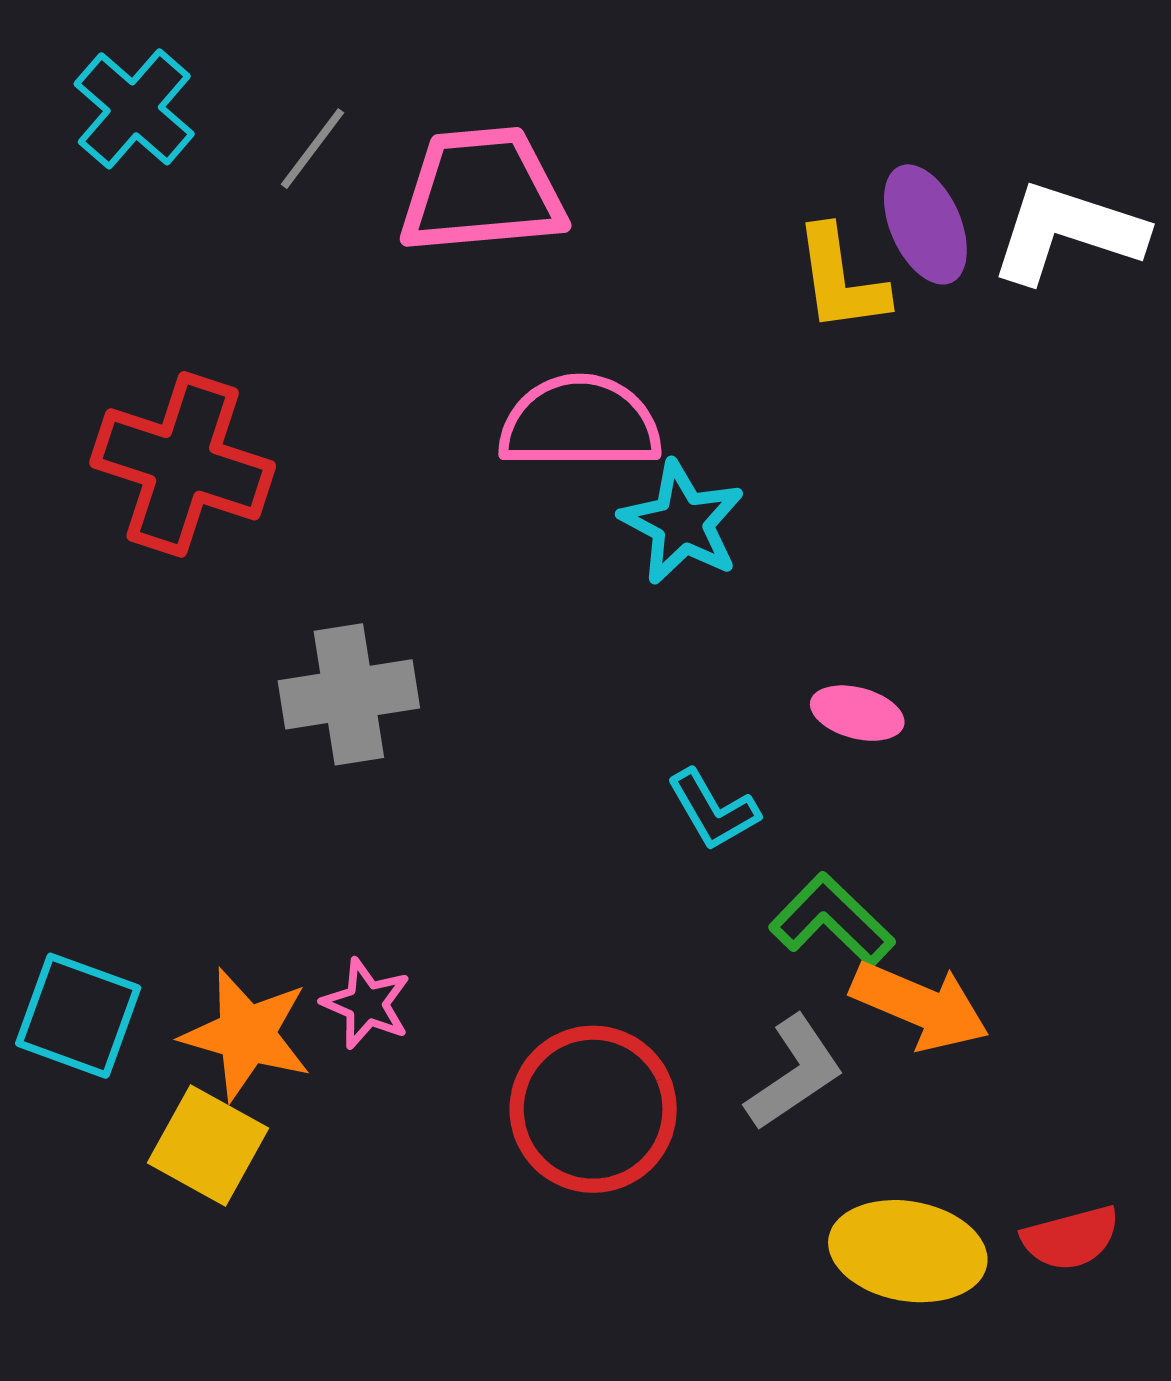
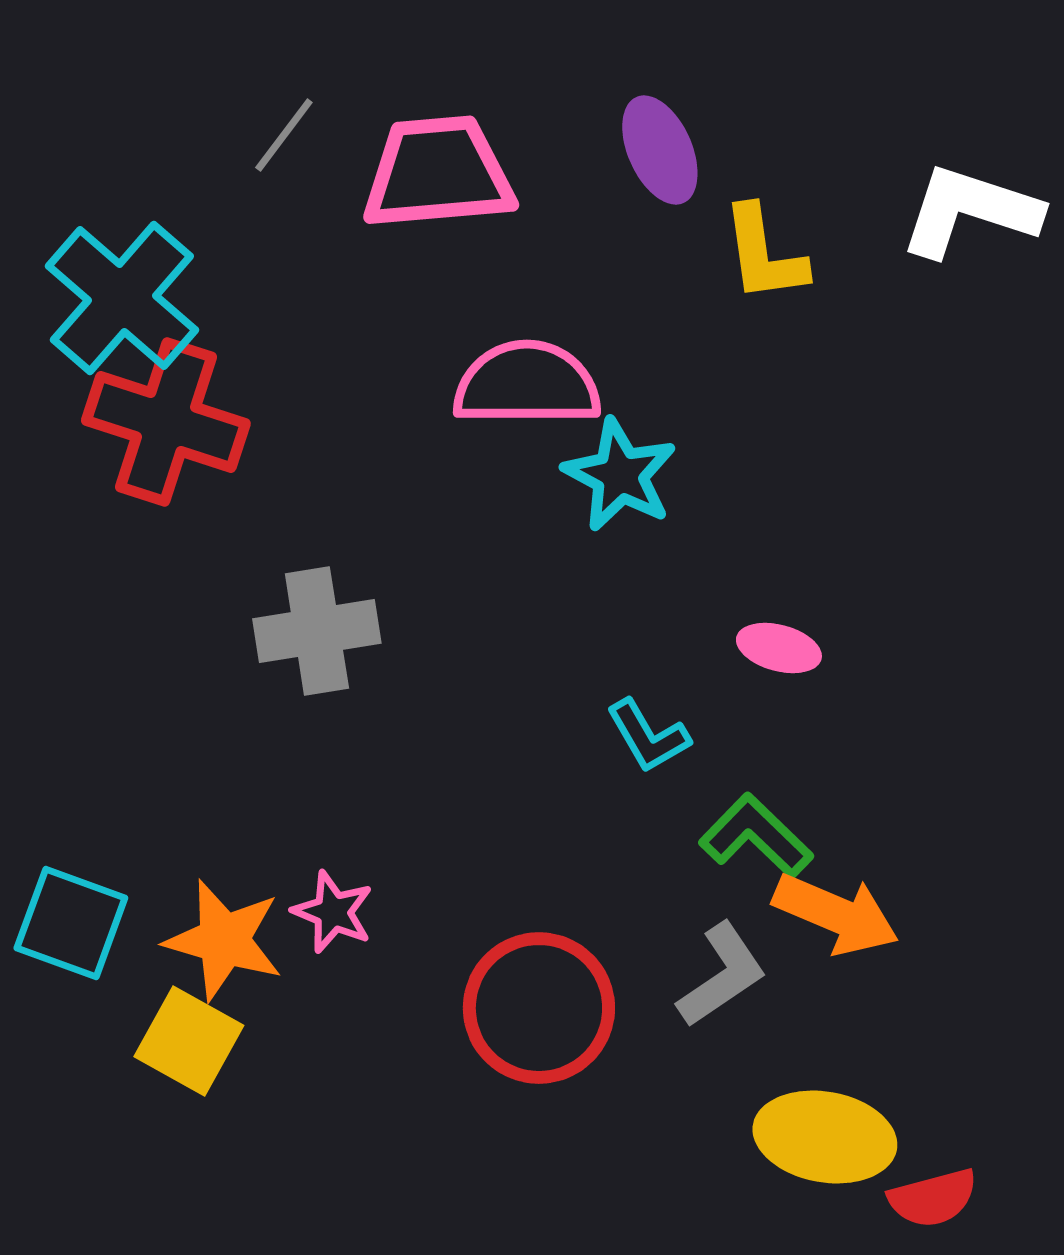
cyan cross: (134, 109) -> (122, 298), moved, size x1.4
purple ellipse: (925, 224) -> (660, 150), moved
red semicircle: (1071, 1238) -> (933, 1198), moved

